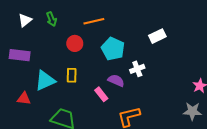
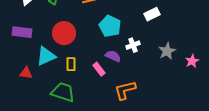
red circle: (75, 43) -> (64, 33), moved, size x1.5
yellow rectangle: (72, 75) -> (71, 64), moved
gray star: (192, 111) -> (167, 51), moved, turned -30

